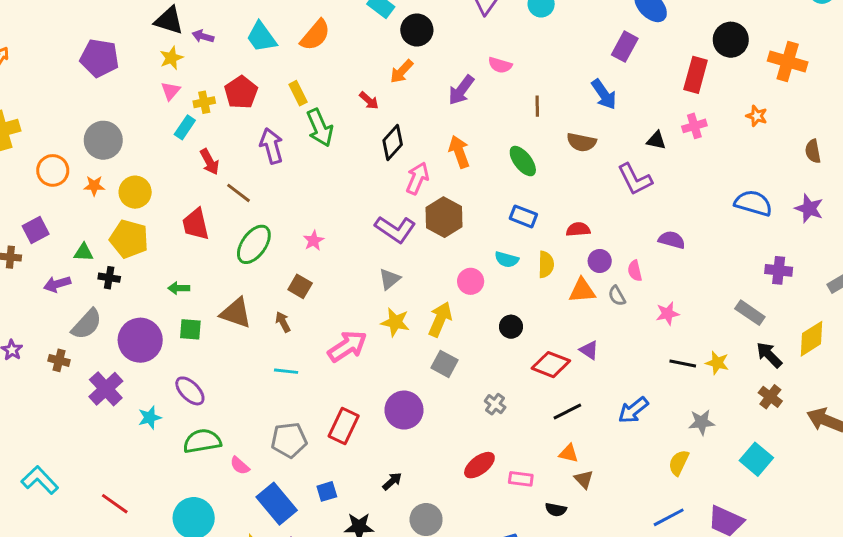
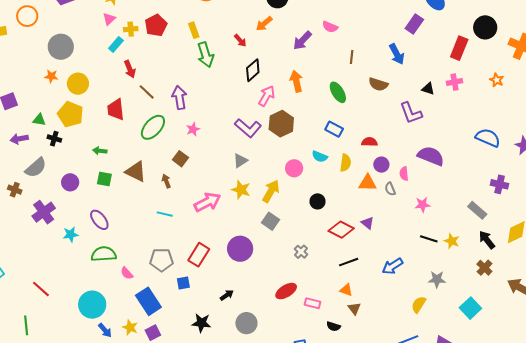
purple arrow: (271, 146) -> (179, 98), moved
orange circle: (53, 170) -> (27, 16), moved
purple semicircle: (672, 240) -> (431, 156), size x1.5
purple circle: (140, 340) -> (70, 182), size x0.6
blue square: (327, 491) -> (183, 283), moved

